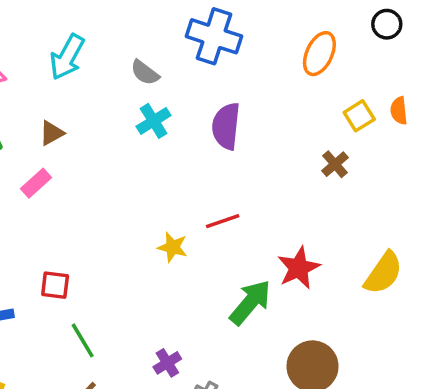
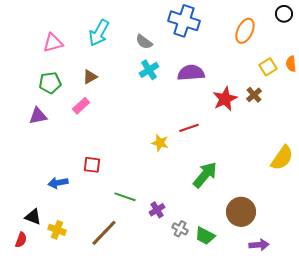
purple semicircle: (226, 126) -> (191, 73), turned 80
red star: (299, 268) -> (225, 99), moved
green line: (83, 340) -> (125, 197), moved, turned -40

